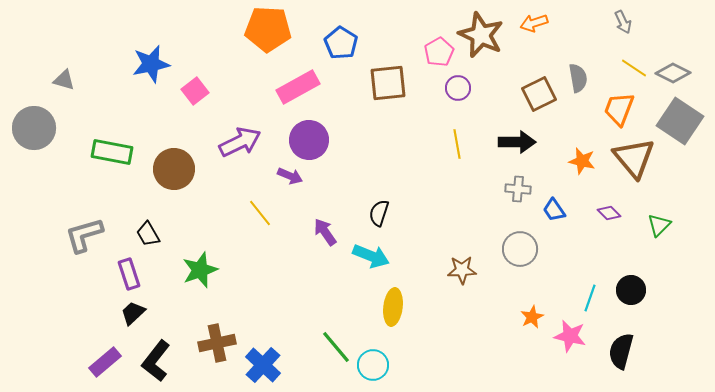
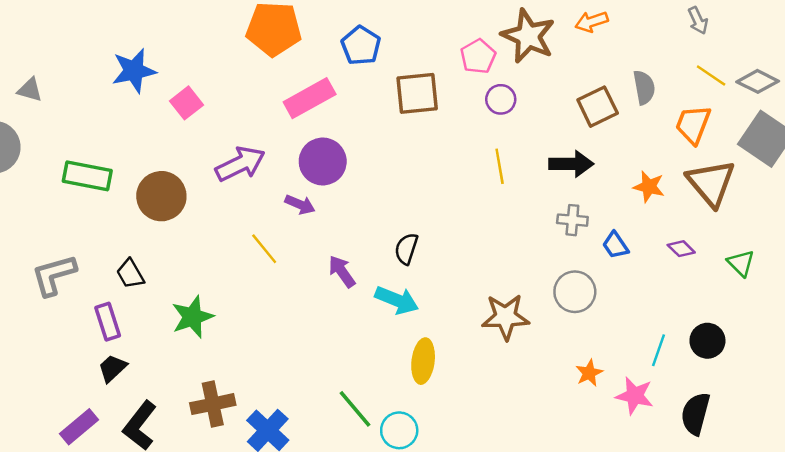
green triangle: (659, 225) -> (741, 263), turned -30
brown star: (462, 270) -> (506, 317), size x1.4

